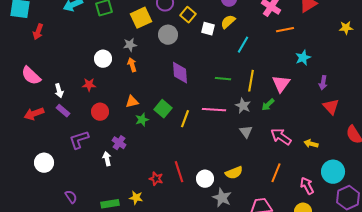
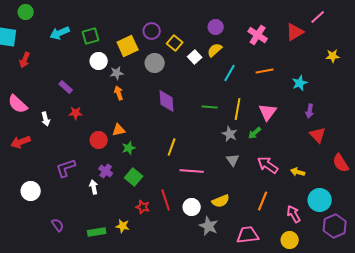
white square: (208, 29) -> (195, 57), turned 32
orange line: (285, 30) -> (265, 71), moved
cyan star: (303, 58) -> (300, 83), moved
white circle: (103, 59) -> (99, 61), moved
green square: (163, 109) -> (134, 177), moved
pink line: (214, 110) -> (192, 171), moved
purple rectangle: (63, 111) -> (66, 87), moved
red circle: (100, 112) -> (99, 140), moved

